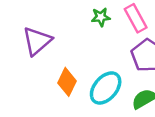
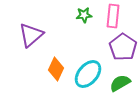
pink rectangle: (136, 18) -> (113, 16), turned 35

